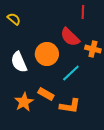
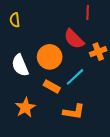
yellow semicircle: (14, 19) -> (15, 20), turned -136
orange cross: (93, 49) -> (98, 52), turned -35
orange rectangle: (46, 94) -> (52, 86), moved

